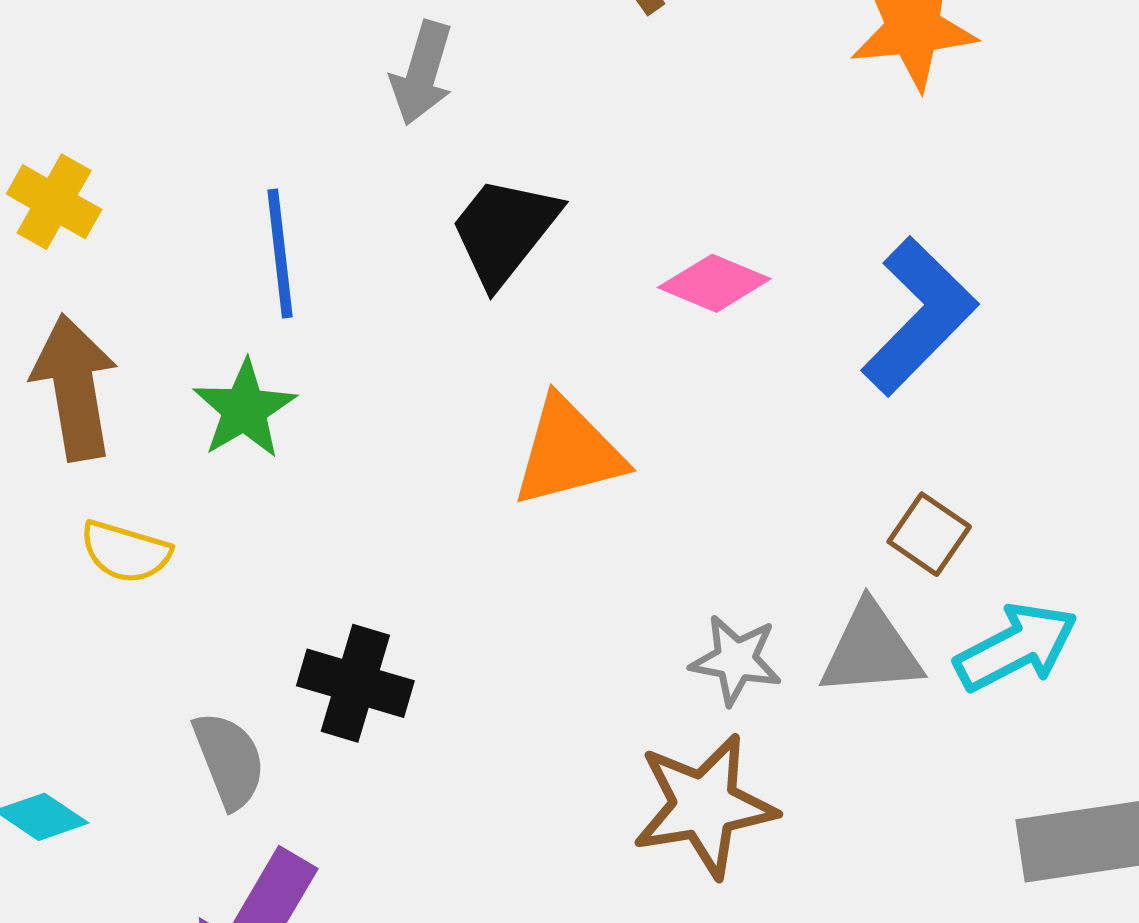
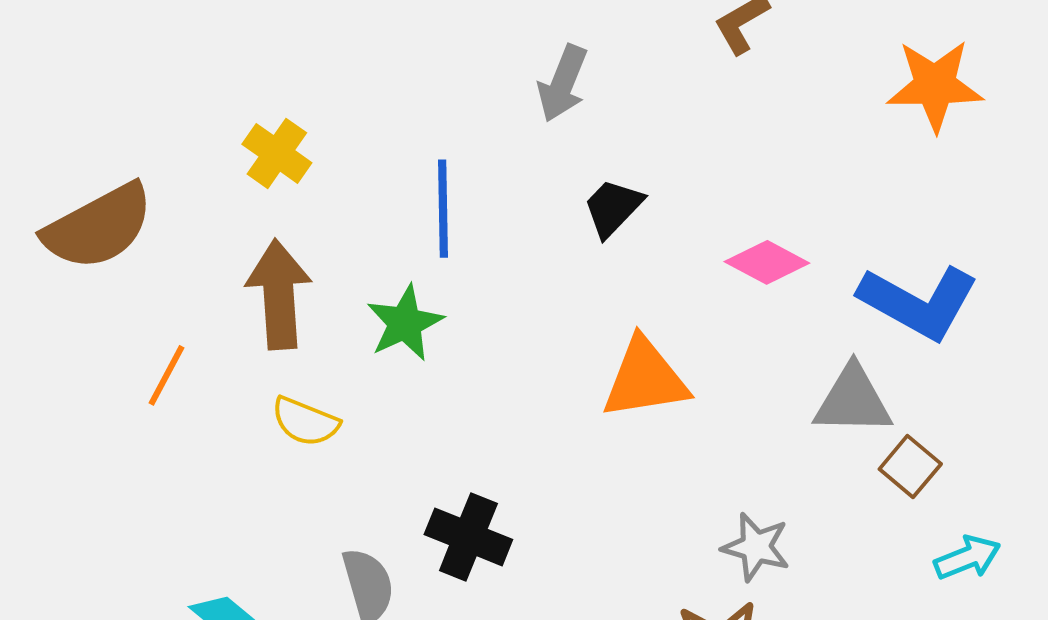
black trapezoid: (504, 231) -> (613, 208), size x0.7
blue L-shape: (919, 316) -> (918, 302), turned 69
cyan arrow: (1016, 647) -> (967, 558), size x0.7
gray triangle: (871, 650) -> (853, 400), moved

